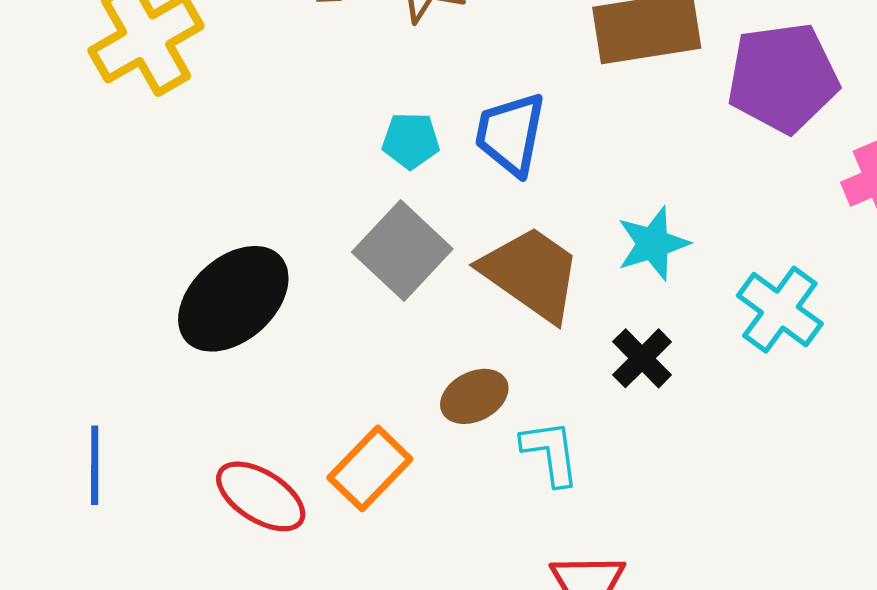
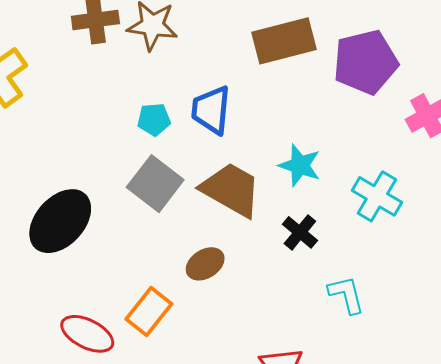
cyan star: (653, 244) -> (300, 165), turned -30
cyan L-shape: (551, 453) -> (346, 295), moved

